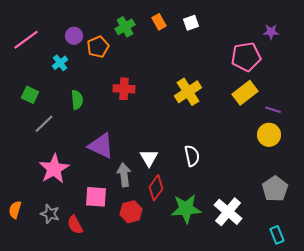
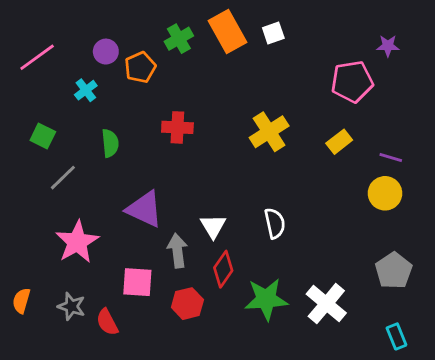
orange rectangle: (159, 22) -> (228, 32), size x1.8
yellow rectangle: (245, 93) -> (339, 142), moved, size x0.7

